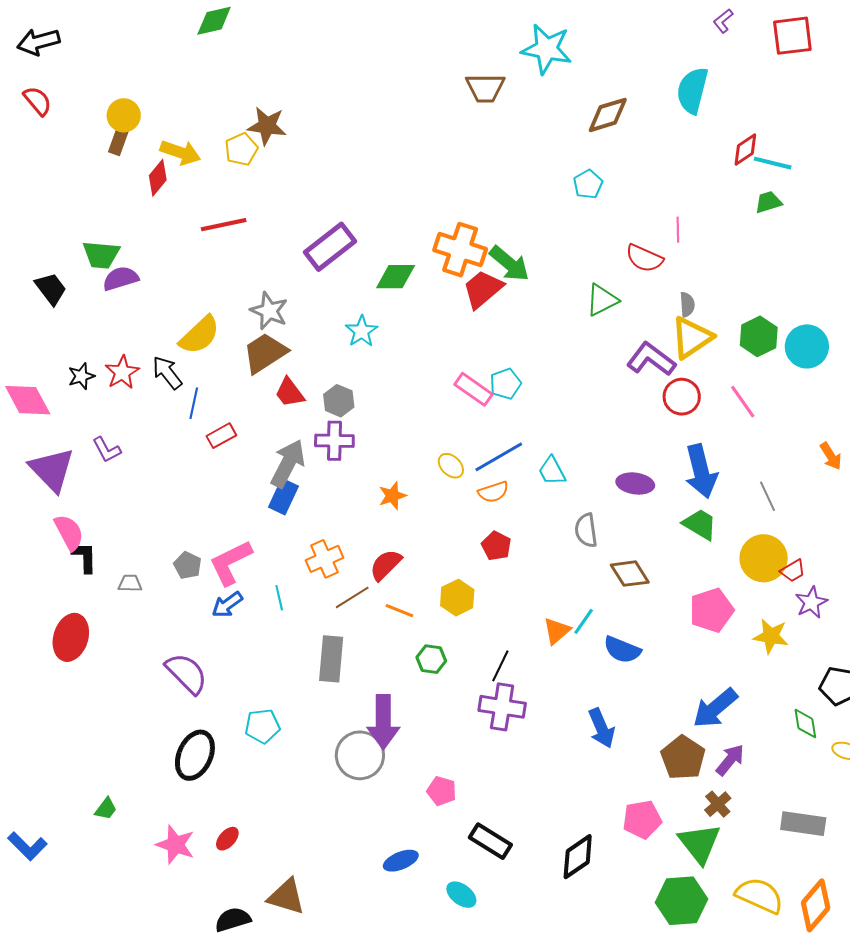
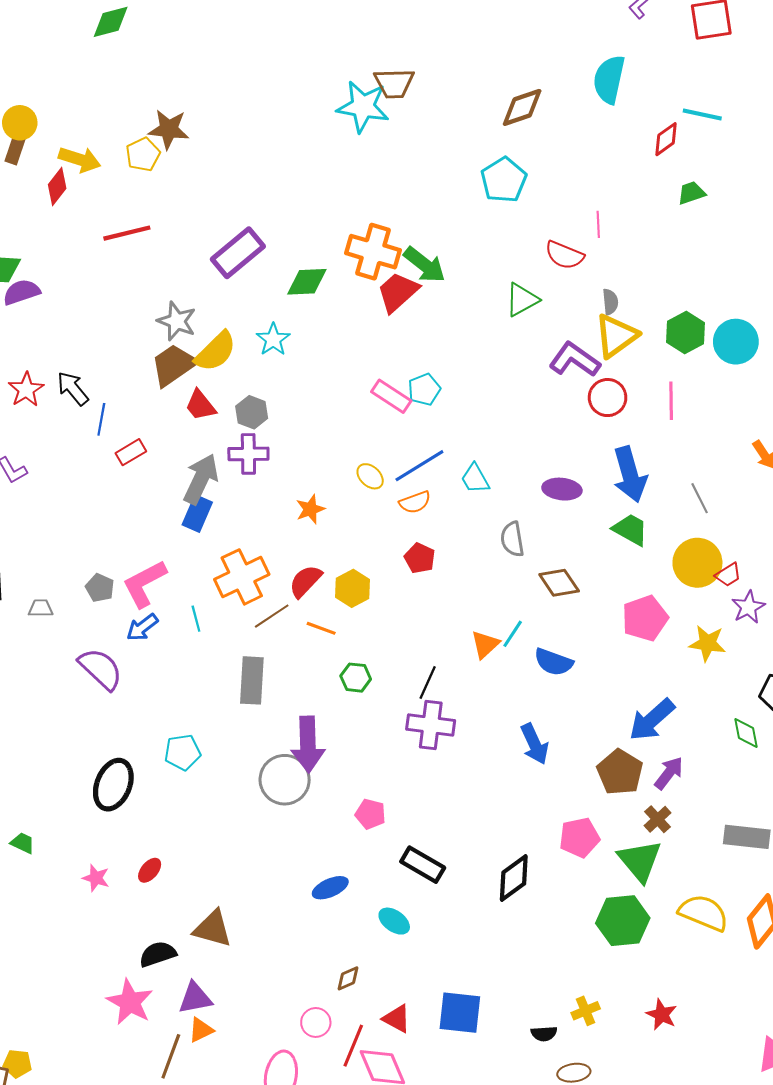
cyan star: (547, 49) -> (363, 107), moved
cyan line: (773, 163) -> (702, 114), moved
cyan pentagon: (588, 184) -> (504, 180), size x1.5
yellow semicircle: (200, 335) -> (216, 352), moved
pink line: (743, 402) -> (671, 401), turned 36
orange cross: (324, 559) -> (242, 577), size x1.4
yellow hexagon: (457, 598) -> (352, 588), moved
purple semicircle: (186, 673) -> (101, 669), moved
green trapezoid: (106, 809) -> (23, 843), turned -100
pink star: (175, 845) -> (96, 878), size x0.7

